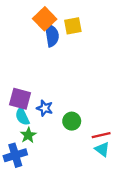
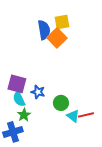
orange square: (45, 19) -> (57, 38), moved
cyan triangle: (102, 149) -> (73, 116), moved

